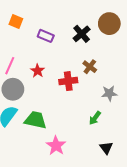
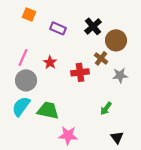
brown circle: (109, 24) -> (116, 40), moved
gray star: (109, 93) -> (120, 75), moved
pink star: (56, 146) -> (68, 135), turned -30

